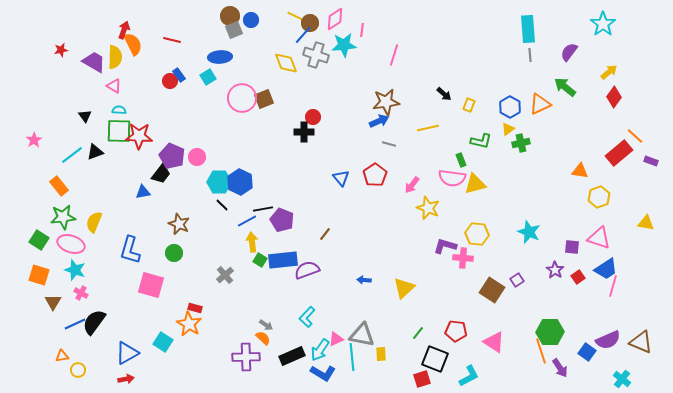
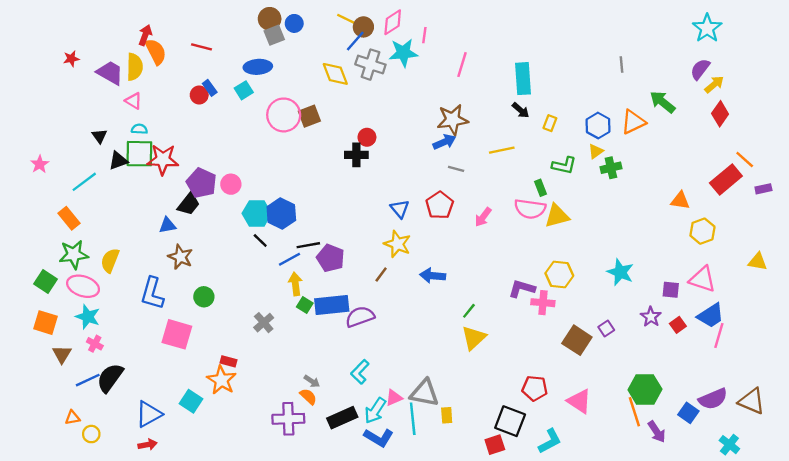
cyan rectangle: (528, 29) -> (523, 79), moved
purple semicircle: (569, 52) -> (700, 69), moved
black triangle: (95, 152) -> (118, 161), moved
purple rectangle: (651, 161) -> (763, 189), turned -32
yellow star: (428, 208) -> (397, 244), moved
brown star: (179, 224) -> (180, 257), moved
blue arrow: (364, 280) -> (433, 276), moved, size x1.5
green line: (418, 333) -> (469, 311), moved

